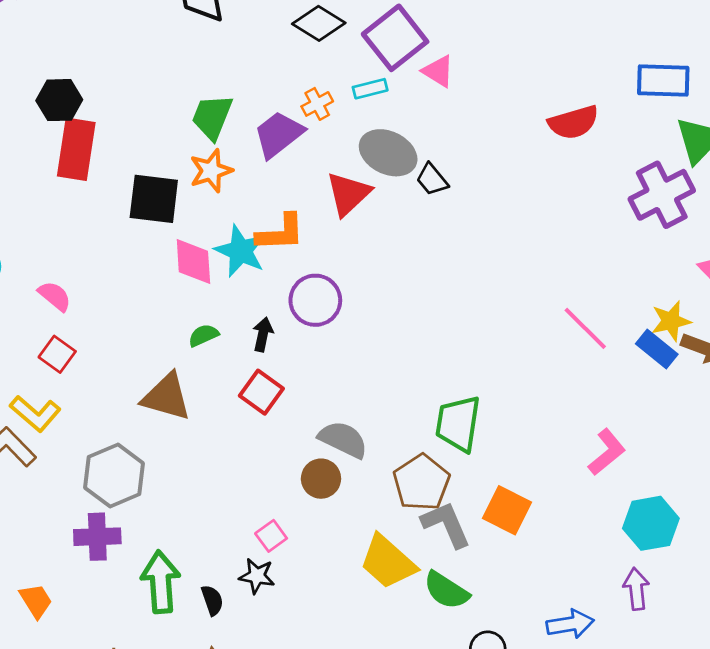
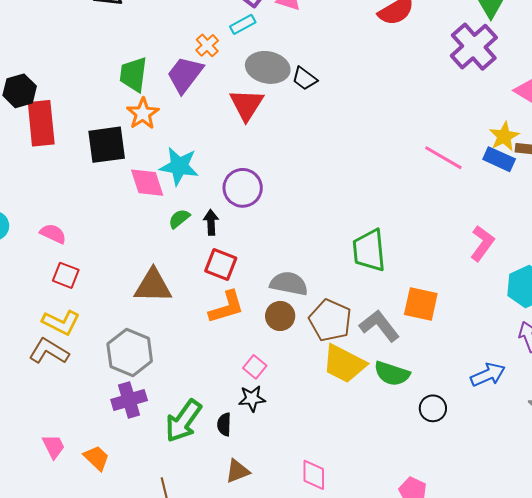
orange L-shape: (280, 233) -> (226, 307), moved
green semicircle: (203, 335) -> (179, 219), moved
brown pentagon: (421, 482) -> (330, 320), moved
green arrow: (161, 582) -> (183, 421), turned -126
black semicircle: (212, 600) -> (224, 424), turned -145

